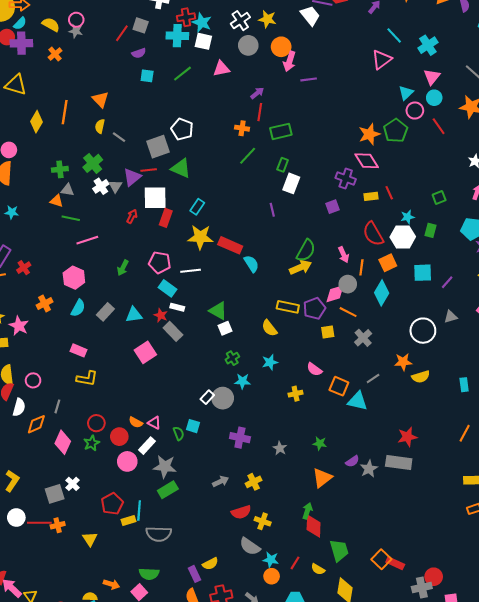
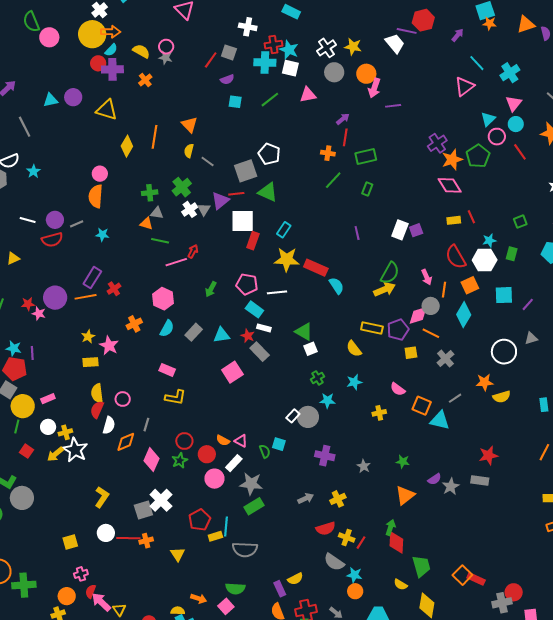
purple cross: (346, 179) -> (437, 143), moved, turned 36
white rectangle: (291, 183) -> (400, 230), moved
red arrow: (132, 216) -> (193, 251), moved
gray rectangle: (399, 462) -> (480, 480), size x0.7
white cross: (73, 484) -> (161, 500), size x1.6
red line: (295, 563) -> (361, 543), moved

